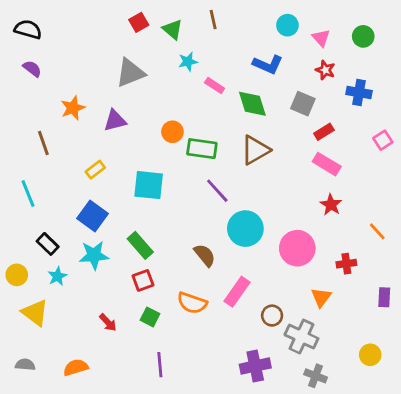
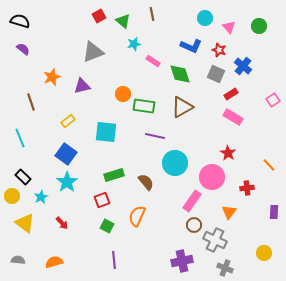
red star: (325, 70) -> (219, 50), moved
blue cross: (359, 93) -> (243, 66), moved, turned 30
purple line: (217, 191) -> (155, 136), turned -36
red star: (331, 205) -> (228, 153), moved
black rectangle: (48, 244) -> (23, 177), moved
green rectangle: (140, 245) -> (114, 175), moved, turned -66
cyan star: (94, 255) -> (67, 182), turned -30
pink rectangle: (237, 292) -> (192, 201), moved
orange semicircle: (192, 303) -> (137, 216), turned 95
red arrow: (108, 323) -> (62, 223), moved

